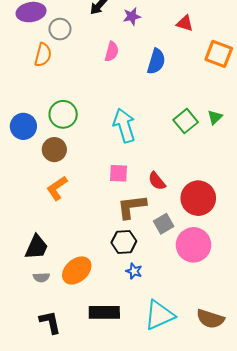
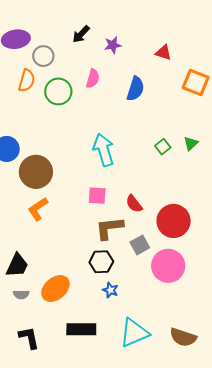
green circle: (63, 114) -> (58, 91), moved
green square: (186, 121) -> (163, 147), size x0.7
brown circle: (54, 150) -> (36, 172), size x1.4

